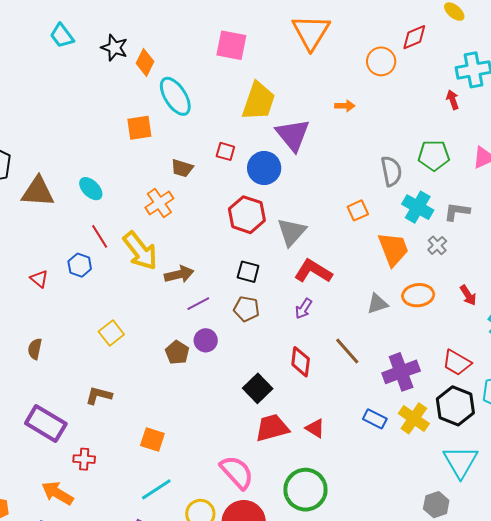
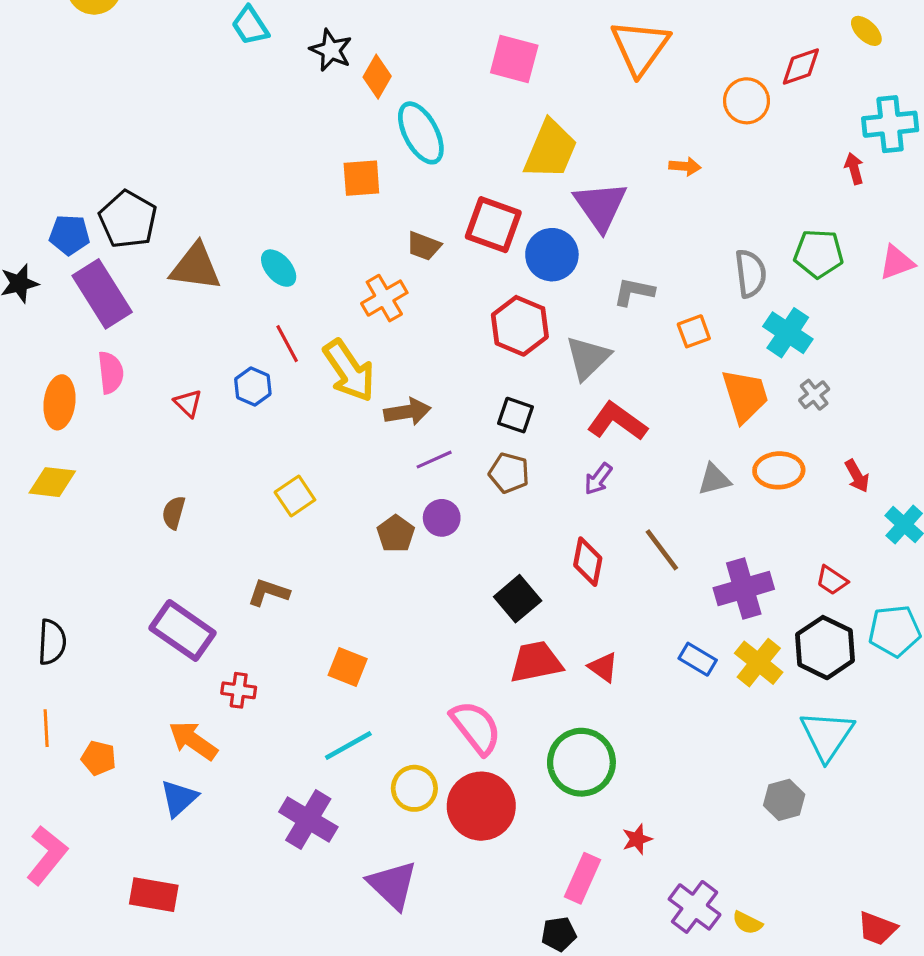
red square: (225, 151) -> (493, 225), size x1.8
gray L-shape: (457, 212) -> (634, 292), moved
red trapezoid: (457, 363) -> (832, 580), size x0.7

